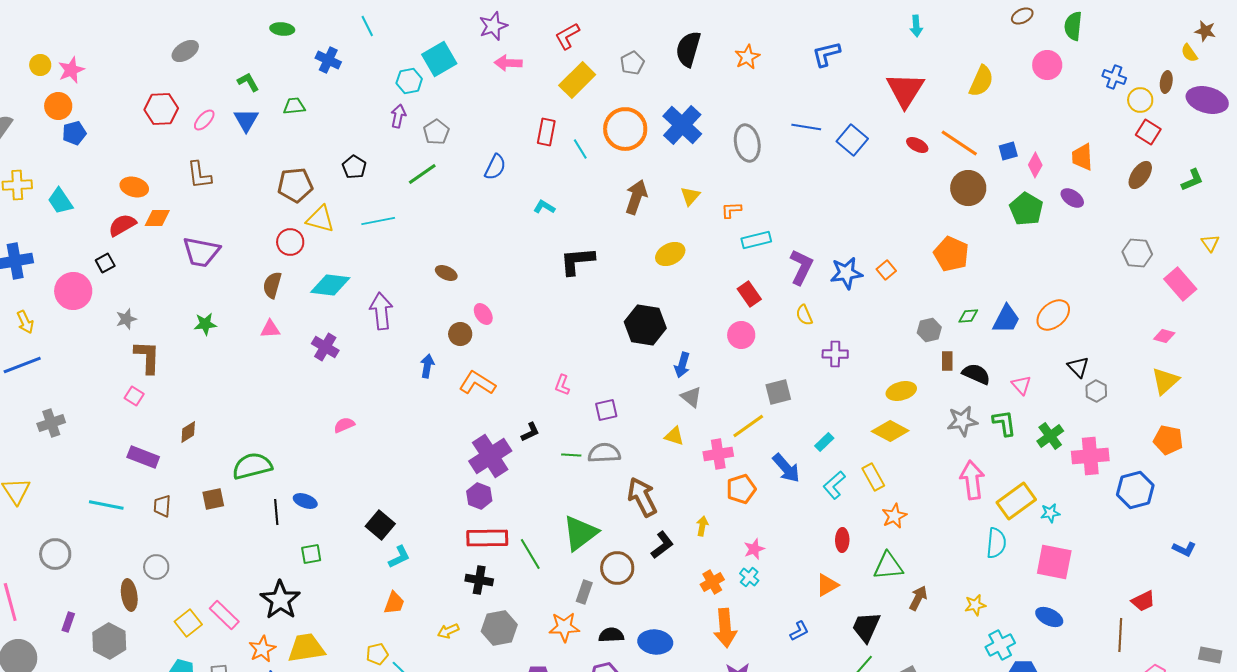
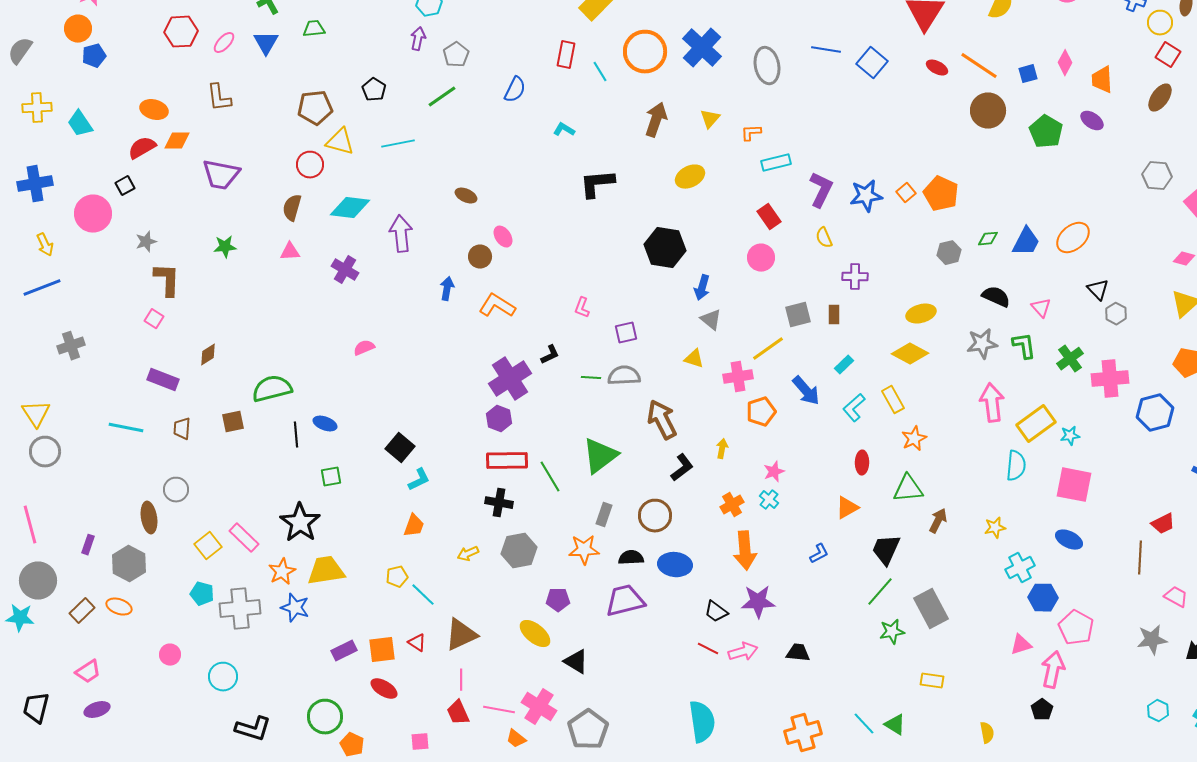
pink diamond: (1035, 165) -> (1065, 63), moved
orange pentagon: (951, 254) -> (941, 194), moved
brown rectangle: (947, 361) -> (834, 315), moved
gray circle: (55, 554) -> (45, 452), moved
brown circle: (617, 568) -> (655, 516), moved

